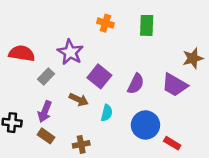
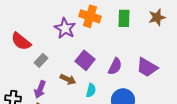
orange cross: (105, 23) -> (90, 16), size x1.5
purple star: (70, 52) -> (65, 28), moved
red semicircle: (22, 53) -> (21, 41), turned -150
brown star: (193, 58) -> (157, 17), moved

